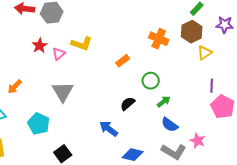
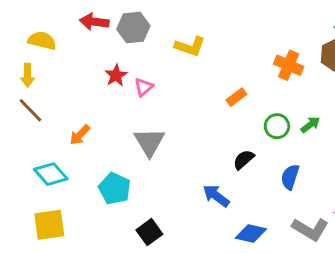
yellow L-shape: (82, 44) -> (190, 46), moved
green arrow: (164, 102) -> (310, 125), moved
blue semicircle: (170, 125) -> (290, 177), moved, turned 72

